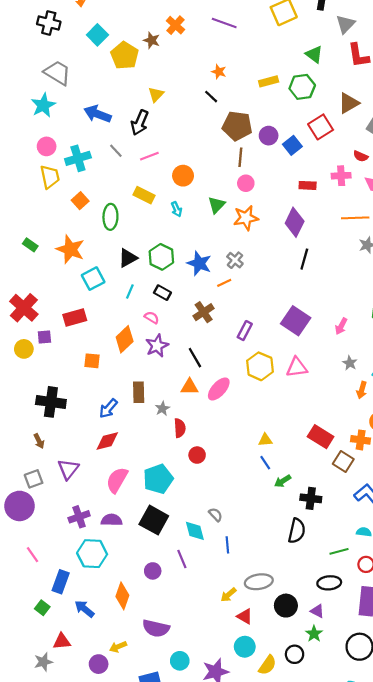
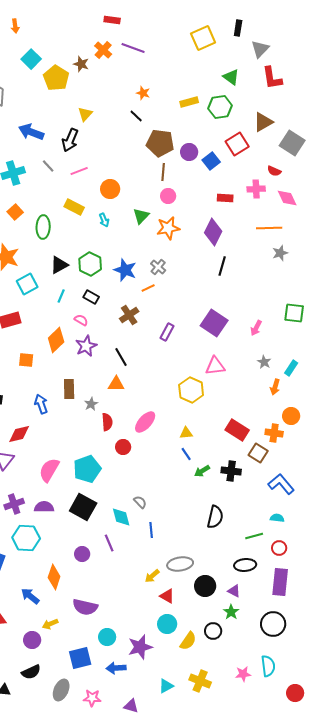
purple line: (224, 23) -> (133, 48), moved
yellow hexagon: (260, 366) -> (191, 390), moved
pink ellipse: (219, 389) -> (145, 422), moved
blue arrow: (108, 408) -> (41, 404), turned 120
red diamond: (107, 441) -> (19, 434), moved
black cross: (311, 498) -> (231, 471), moved
blue arrow: (84, 609) -> (30, 596), moved

